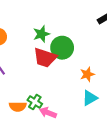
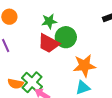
orange star: (87, 74) -> (84, 66), size x1.6
green cross: (35, 102) -> (32, 82), size x1.5

